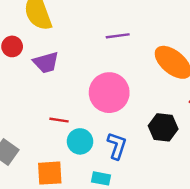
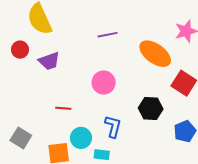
pink circle: (109, 93) -> (104, 83), size x0.7
cyan circle: (80, 141) -> (81, 138), moved

